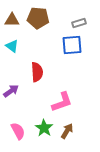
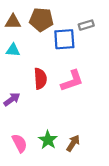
blue square: (72, 45) -> (64, 39), moved
cyan triangle: (12, 46) -> (13, 50), turned -32
pink L-shape: (62, 102) -> (72, 81), moved

